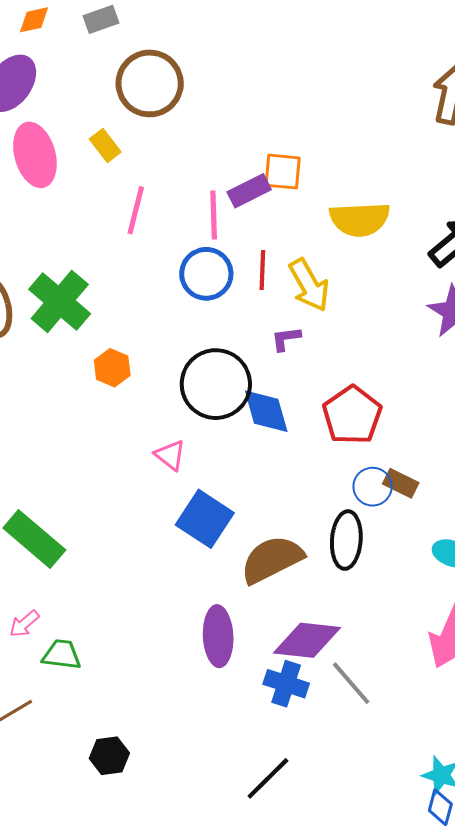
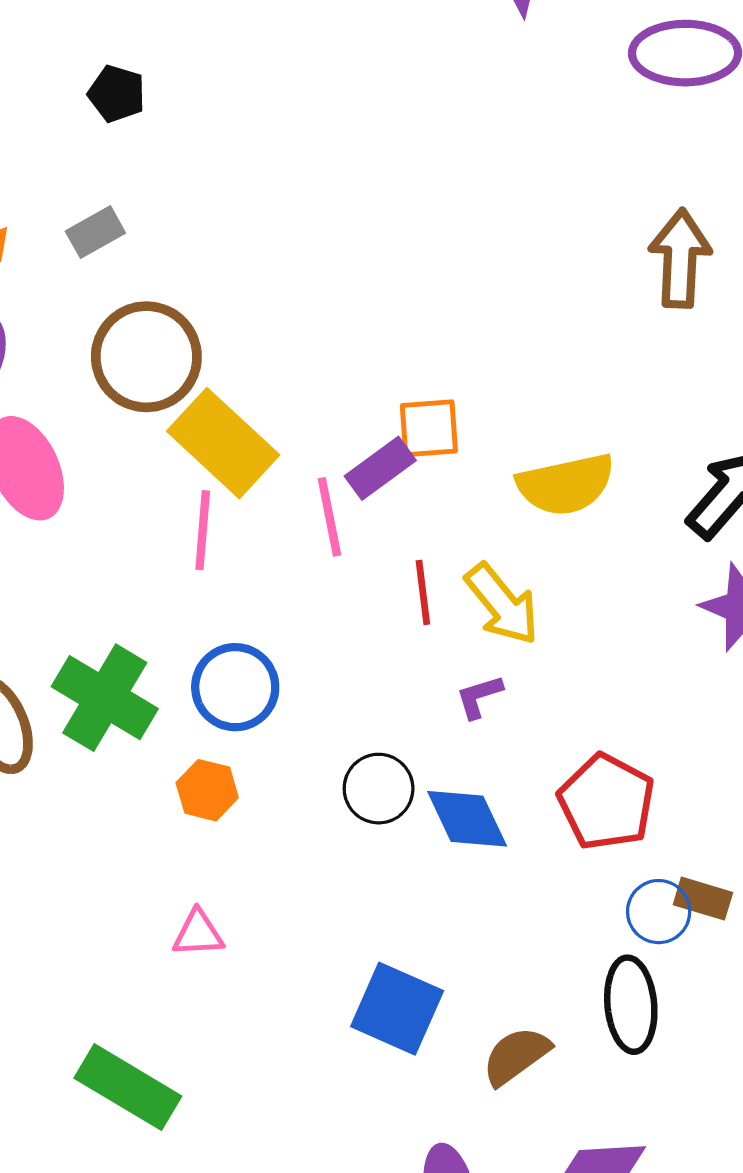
brown circle: (150, 83) -> (146, 357), moved
yellow rectangle: (105, 145) -> (223, 443), moved, size x2.0
blue circle: (206, 274) -> (235, 687), moved
black circle: (216, 384) -> (379, 789), size x0.6
pink triangle: (170, 455) -> (198, 933), moved, turned -32
brown semicircle: (272, 559) -> (516, 1056), size x0.7

